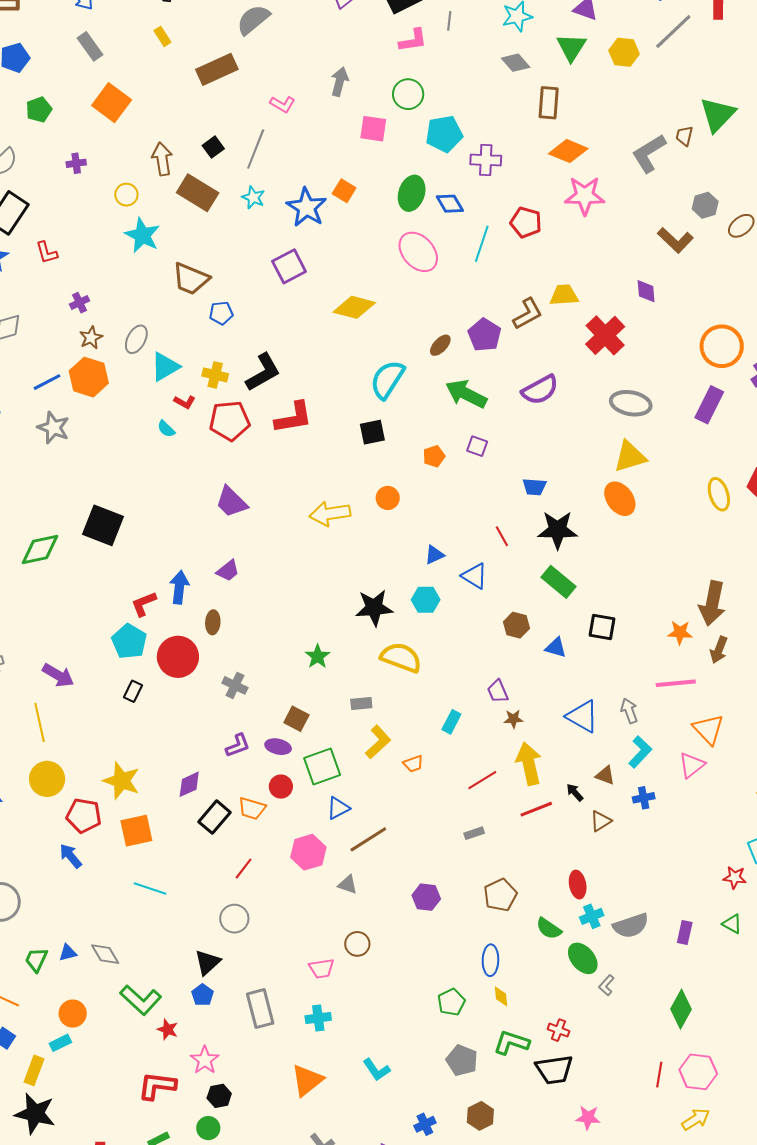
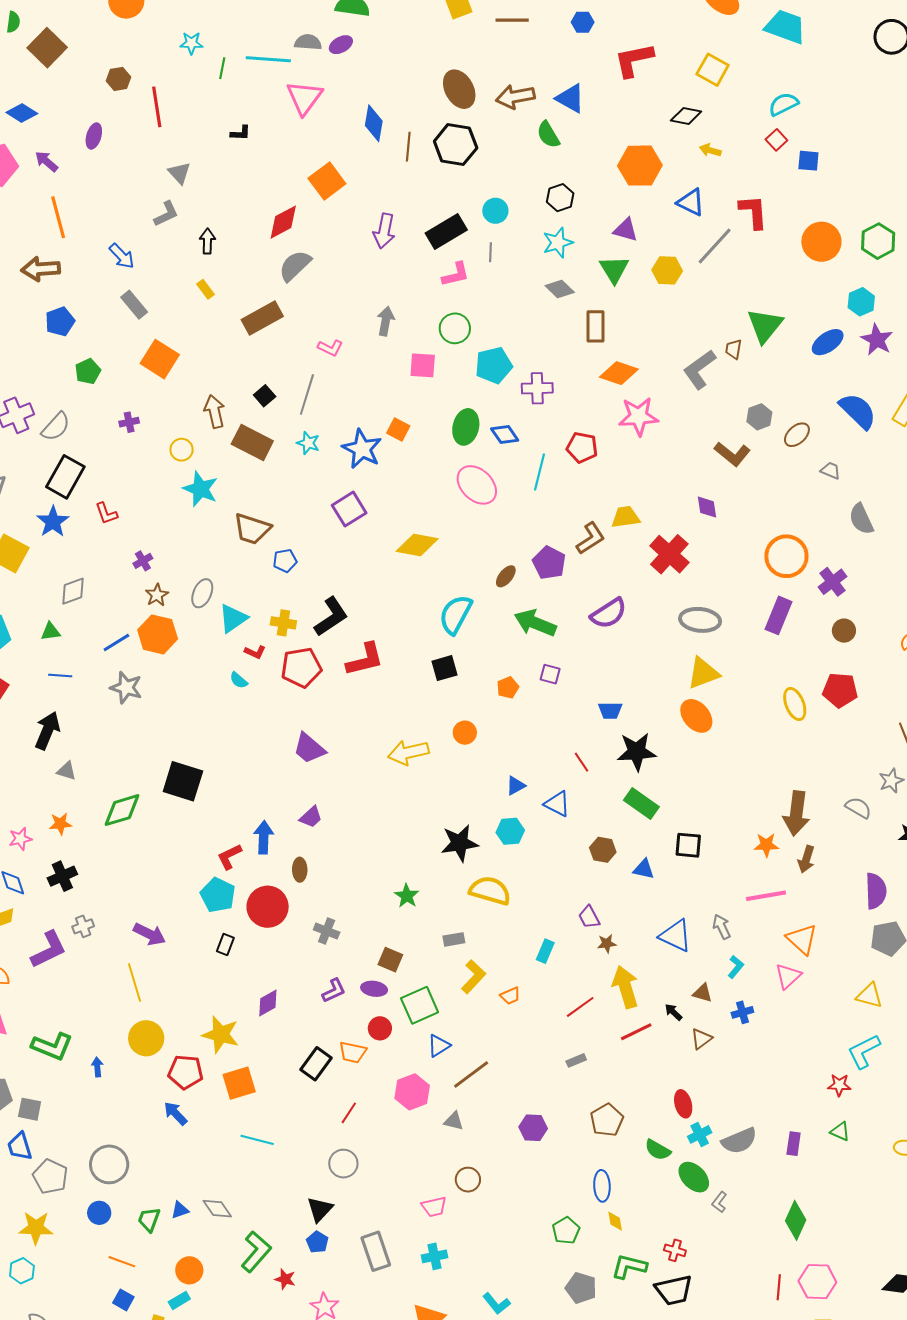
cyan L-shape: (640, 752) -> (736, 967), size x0.7
purple diamond: (189, 784) -> (268, 1003), moved
green L-shape: (141, 1000) -> (256, 1252), turned -87

